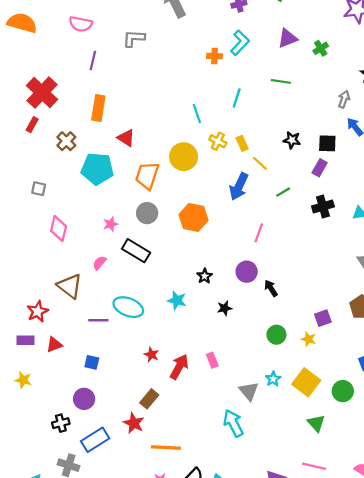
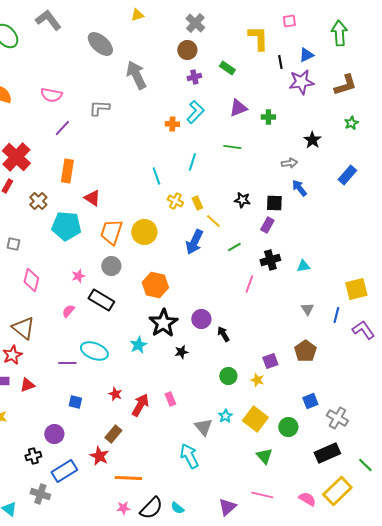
green cross: (321, 48) -> (268, 117), turned 32
purple line: (93, 60) -> (62, 128), turned 30
gray arrow: (344, 99) -> (289, 163), turned 63
yellow circle: (184, 157) -> (144, 232), moved
orange hexagon: (194, 217) -> (155, 285), moved
pink line: (259, 233) -> (249, 284), moved
black star: (205, 276) -> (163, 323), size x2.0
brown triangle: (70, 286) -> (23, 328), moved
cyan star: (177, 300) -> (138, 345), turned 30
blue square: (92, 362) -> (75, 402), moved

